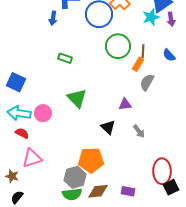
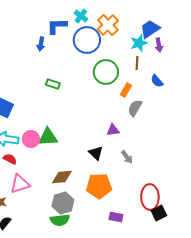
brown line: (143, 51) -> (137, 63), moved
green triangle: (77, 98) -> (48, 137), moved, turned -50
orange pentagon: (91, 160) -> (99, 186), moved
brown diamond: (98, 191) -> (62, 177), moved

